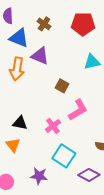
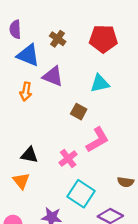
cyan triangle: (92, 62) -> (100, 83), moved
orange arrow: (17, 69) -> (26, 92), size x0.7

